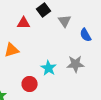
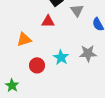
red triangle: (24, 23) -> (48, 21), moved
red circle: (30, 84) -> (37, 65), moved

